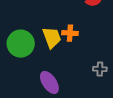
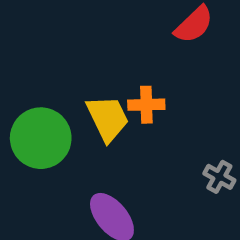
gray cross: (100, 69) -> (219, 177), turned 32

